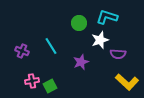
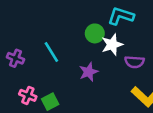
green circle: (79, 23) -> (95, 33), moved
pink cross: (32, 81) -> (28, 95), turned 32

